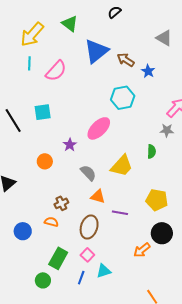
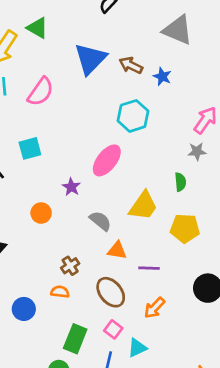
green triangle: (70, 24) -> (37, 28), moved
gray triangle: (164, 38) -> (178, 30), size x1.4
yellow pentagon: (157, 200) -> (185, 228), moved
brown ellipse: (89, 227) -> (111, 292), turned -50
orange arrow: (142, 250) -> (154, 308), moved

